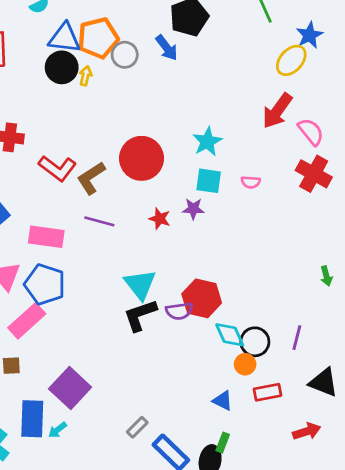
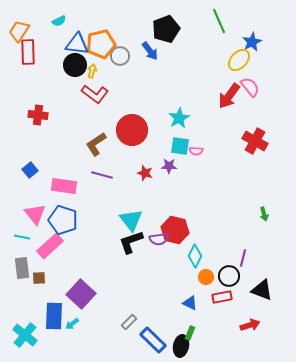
pink semicircle: (311, 132) -> (250, 87), moved
red L-shape: (57, 168) -> (95, 94), moved
pink semicircle: (251, 182) -> (196, 151), moved
cyan diamond: (230, 335) -> (195, 256), turned 50
black circle: (255, 342) -> (229, 276), moved

